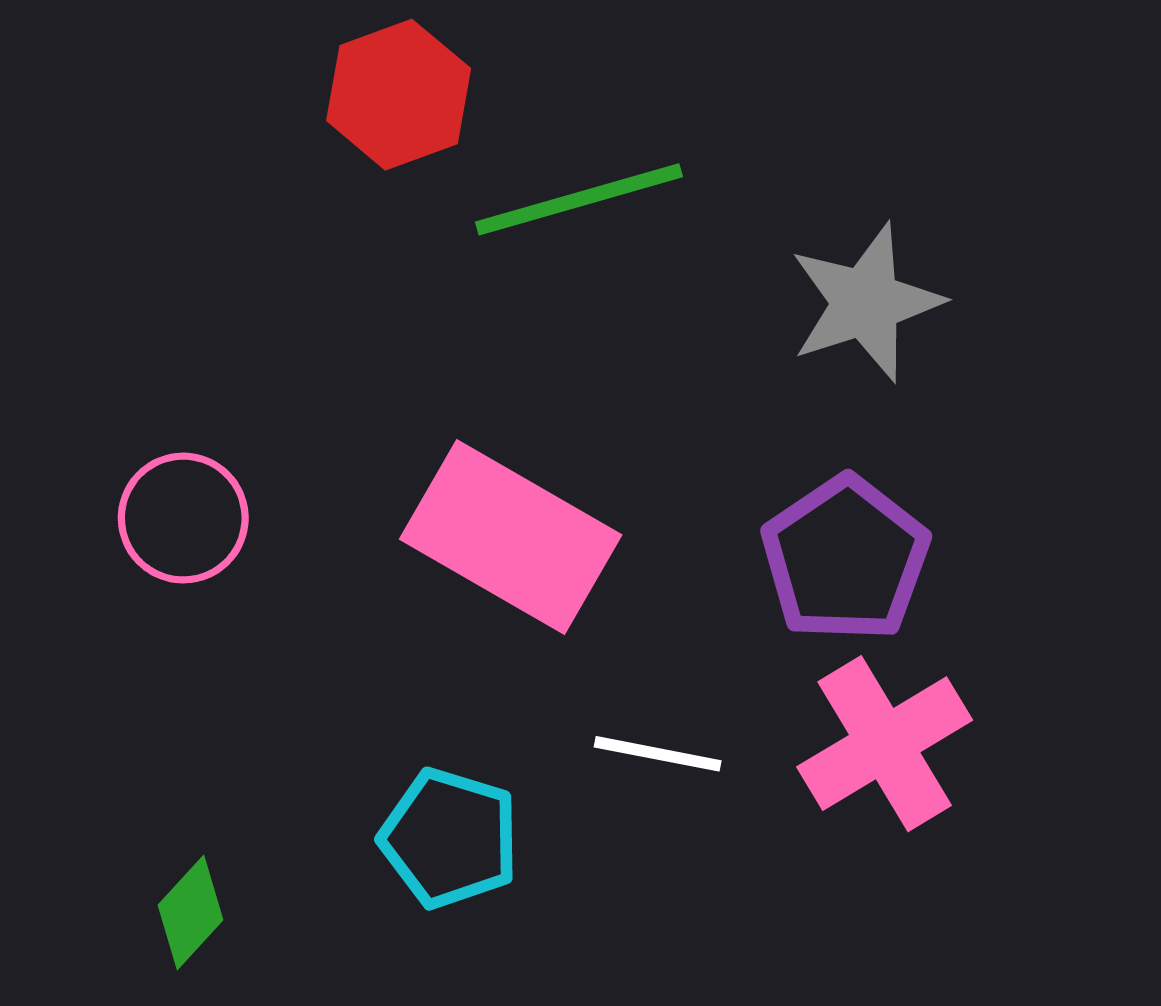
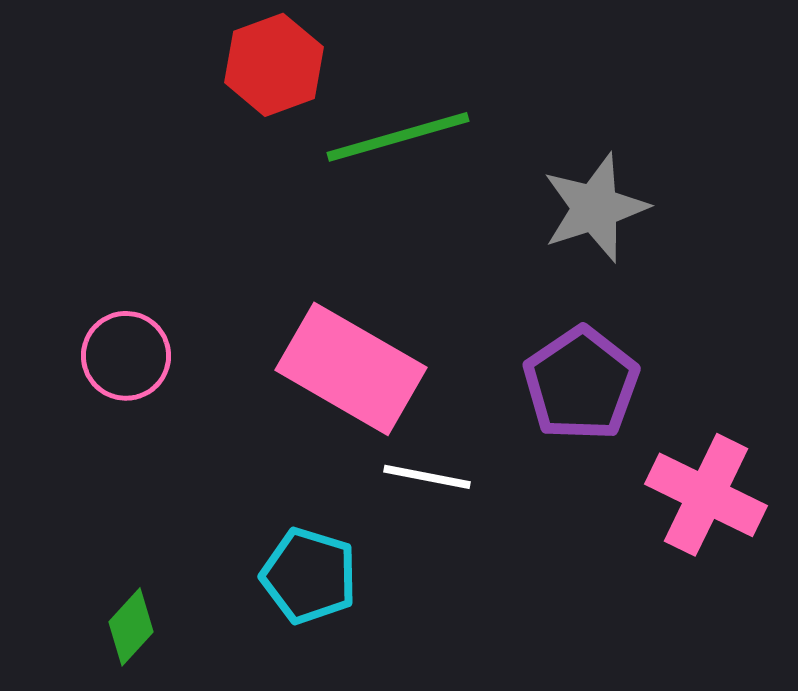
pink cross: (885, 744) -> (706, 495), moved, turned -33
white line: (658, 754) -> (427, 477), moved

